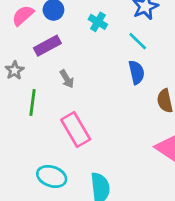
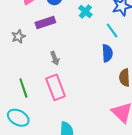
gray arrow: (67, 79) -> (55, 58), moved
green line: (32, 102) -> (23, 88), moved, turned -36
cyan ellipse: (52, 176) -> (18, 118), moved

